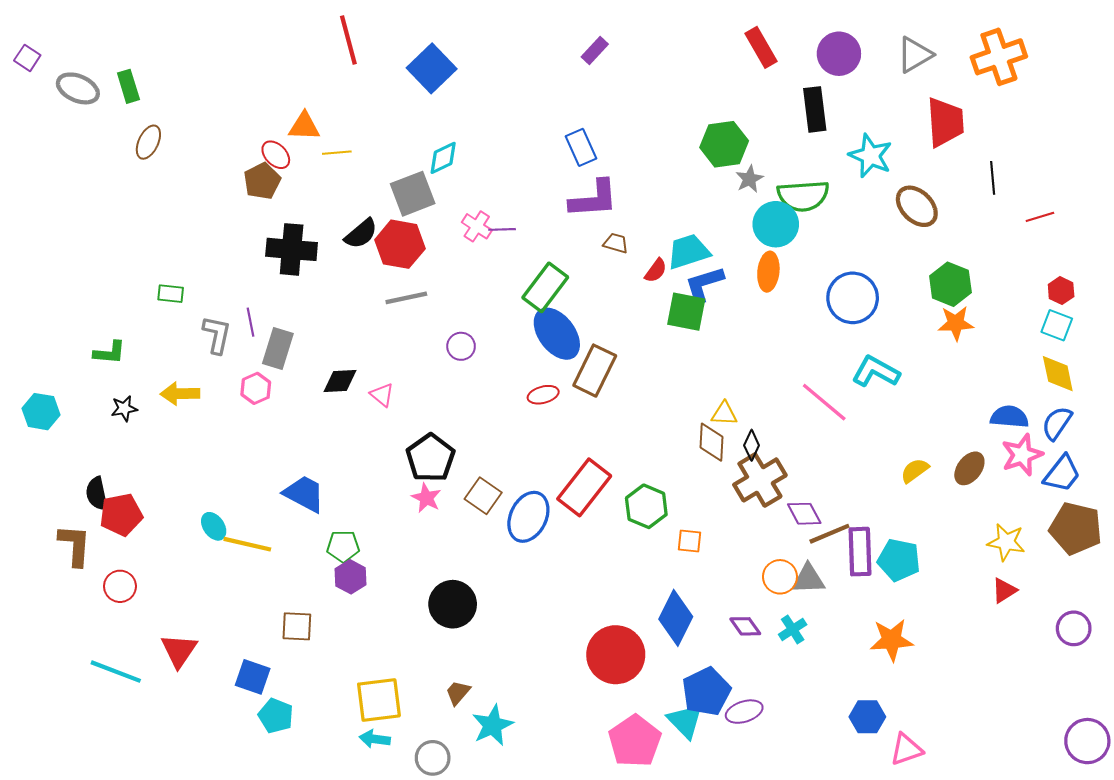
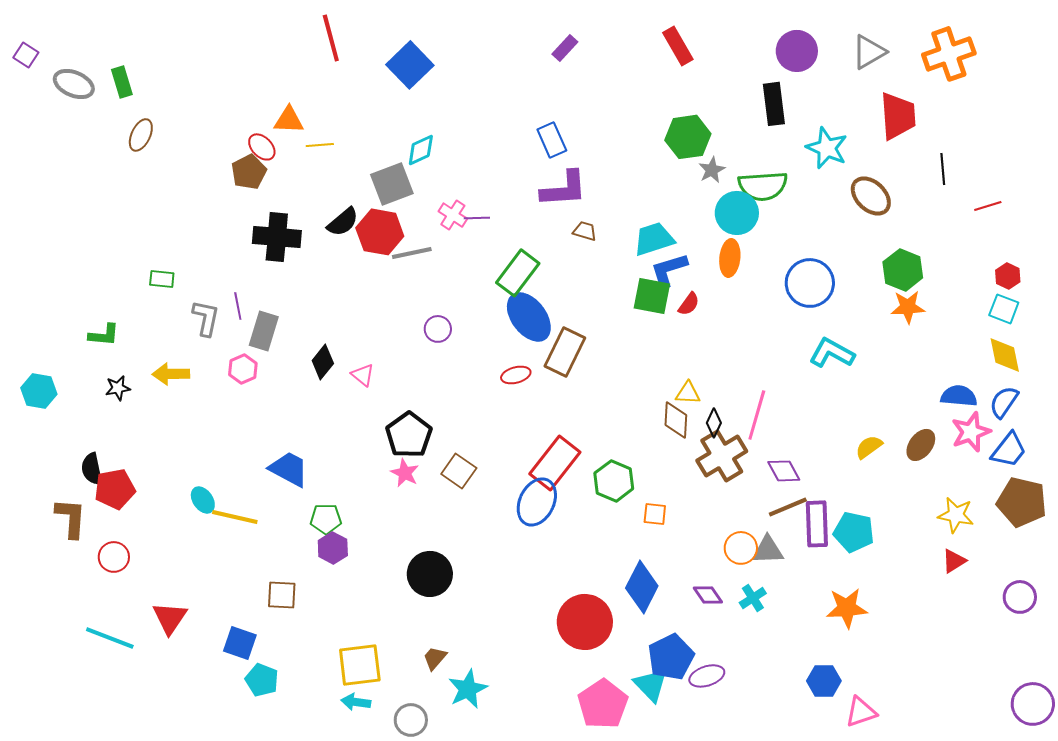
red rectangle: (761, 47) -> (678, 46), moved
red semicircle: (656, 271) -> (689, 304), moved
gray line: (406, 298) -> (412, 253), moved
black diamond: (340, 381) -> (323, 362), turned -48
pink line: (824, 402) -> (757, 415), moved, turned 66
purple diamond: (804, 514) -> (784, 471), moved
blue ellipse: (528, 517) -> (537, 502), moved

